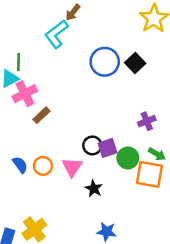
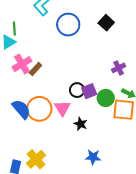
blue circle: (105, 62) -> (68, 25), moved
pink cross: (25, 94) -> (22, 64), moved
blue semicircle: (20, 165) -> (21, 109), size x1.5
orange circle: (43, 166) -> (39, 109), size x1.6

